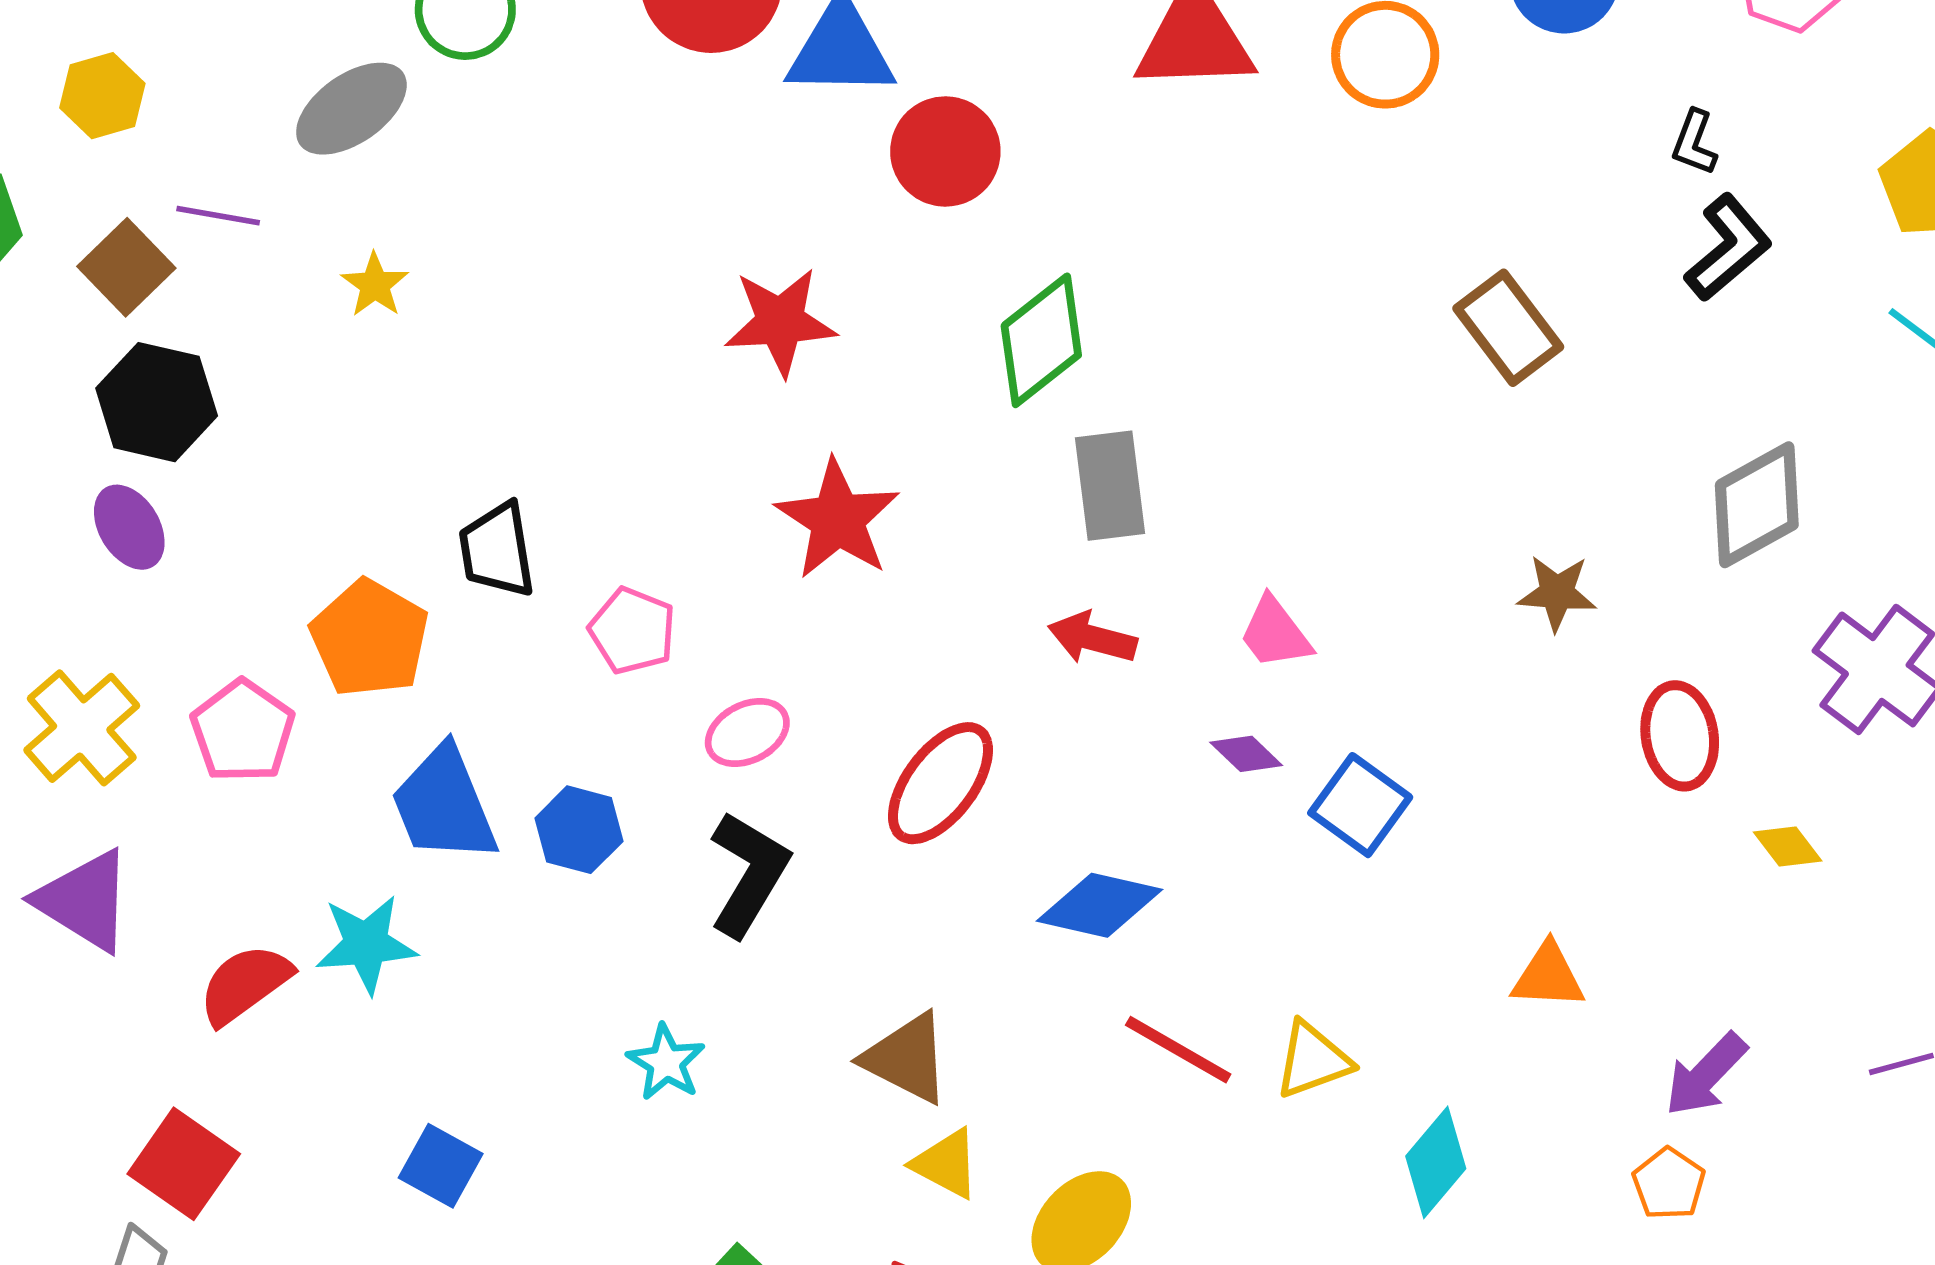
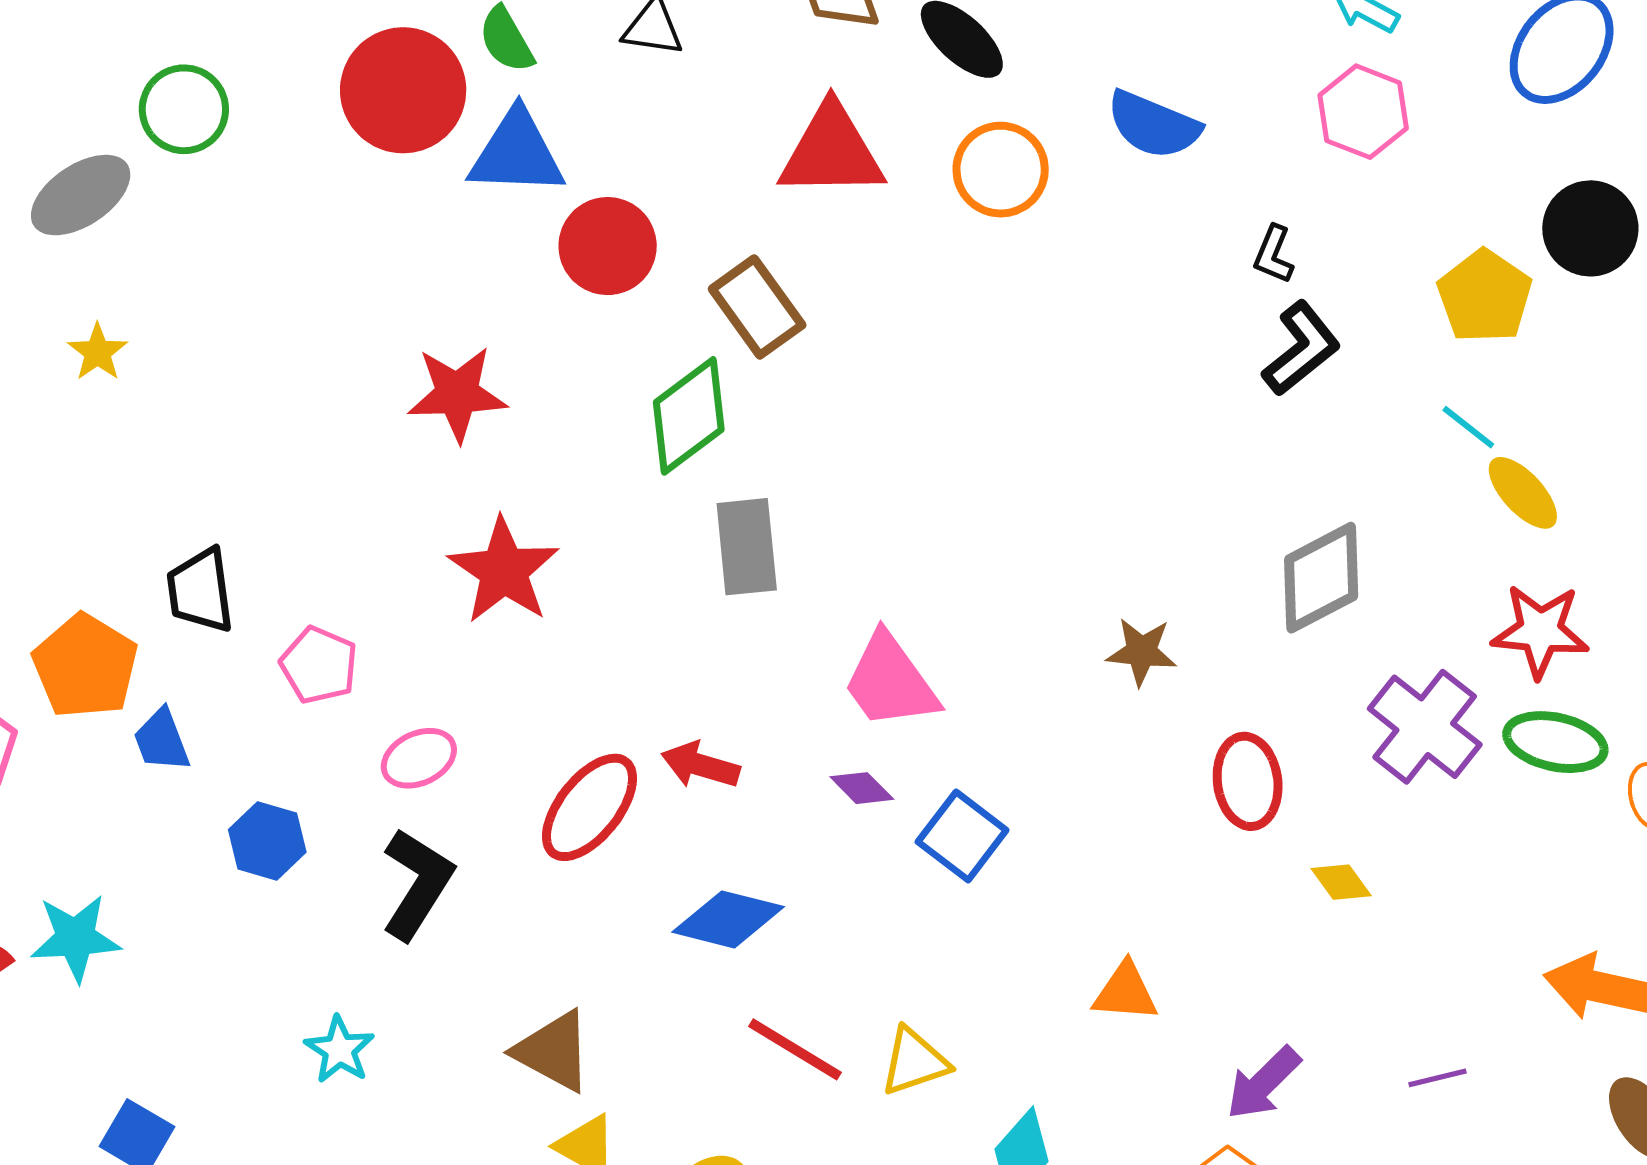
brown rectangle: (1508, 328) -> (757, 307), moved
pink trapezoid: (1275, 633) -> (890, 681), size x1.5
red arrow: (1092, 638) -> (700, 765), moved
blue trapezoid: (444, 805) -> (162, 740), moved, size x0.6

